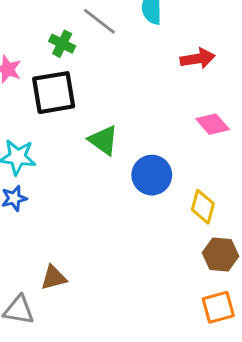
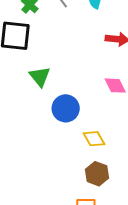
yellow diamond: (203, 207) -> (94, 139), turned -60

